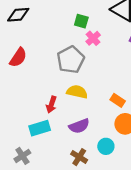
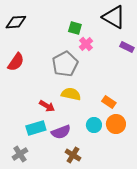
red arrow: (51, 105) -> (47, 106), turned -77
purple semicircle: (79, 126) -> (61, 132), moved
cyan circle: (106, 146) -> (94, 125), moved

